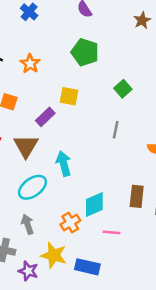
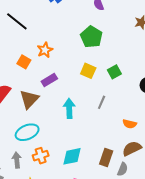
orange star: (30, 64) -> (45, 50), moved
yellow square: (69, 96) -> (88, 71), moved
cyan arrow: (64, 164) -> (69, 108), moved
orange cross: (70, 223) -> (41, 156), moved

